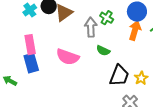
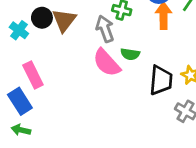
pink semicircle: (68, 57) -> (107, 63), moved, turned 45
blue rectangle: (31, 63) -> (20, 101), moved

